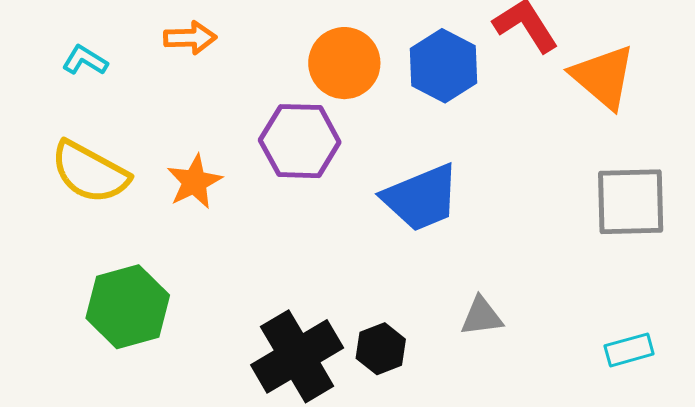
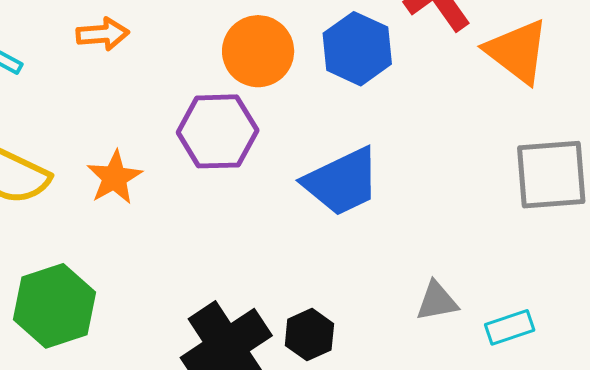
gray triangle: (481, 316) -> (437, 301), moved
cyan rectangle: (629, 350) -> (510, 327), moved

